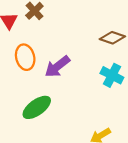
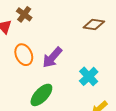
cyan cross: (112, 75) -> (89, 76), moved, turned 30

